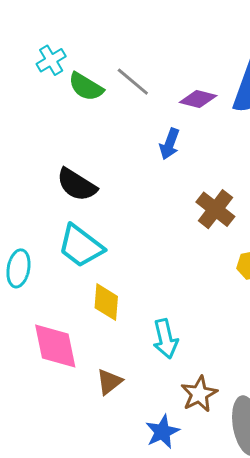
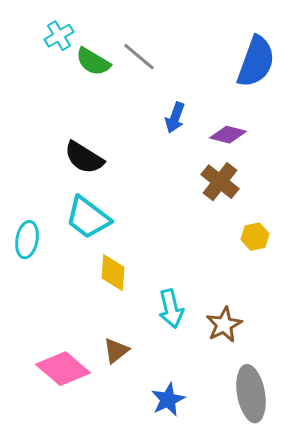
purple diamond: (198, 99) -> (228, 135), moved
pink diamond: (55, 346) -> (63, 369), moved, turned -38
brown star: (199, 394) -> (224, 325), moved

